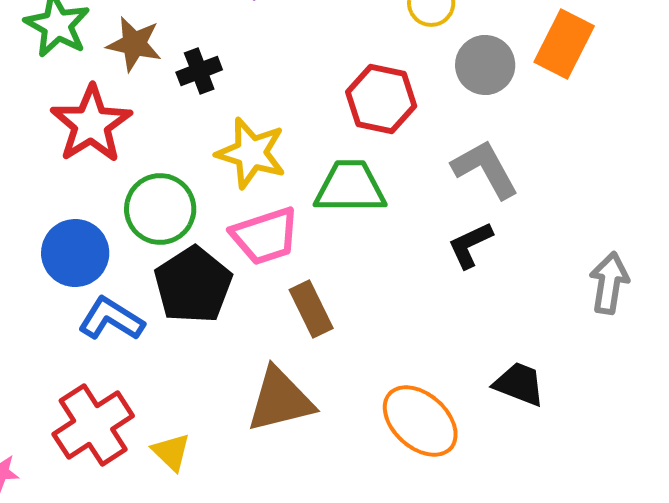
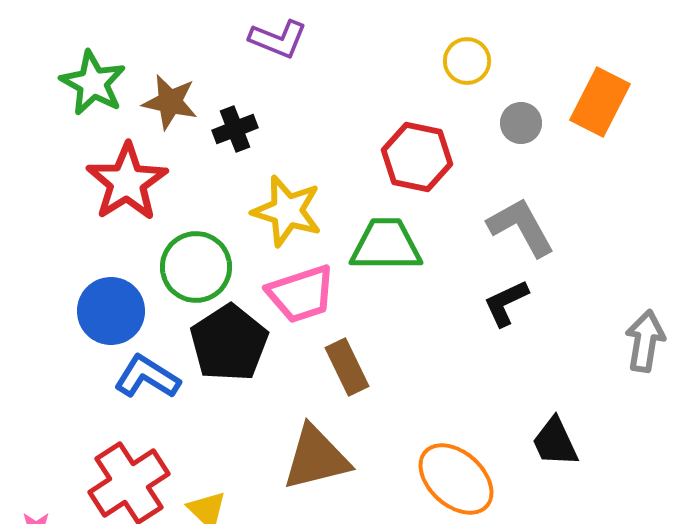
gray circle: (485, 65) -> (521, 123), size x0.7
black trapezoid: (519, 384) -> (555, 442), turned -136

